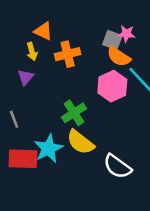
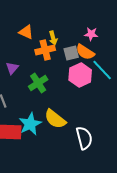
gray square: (112, 40) -> (71, 53), moved, turned -35
yellow arrow: (32, 52) -> (53, 38), moved
green cross: (74, 113) -> (38, 83), moved
white semicircle: (117, 166) -> (84, 138), turned -140

